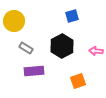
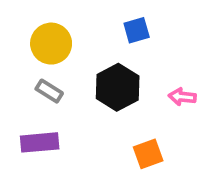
yellow circle: (14, 21) -> (51, 44), moved
purple rectangle: (34, 71) -> (40, 142), moved

